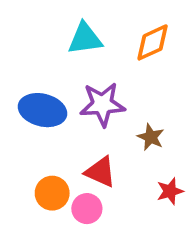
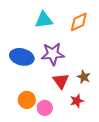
brown star: (151, 137) -> (84, 77), moved
red triangle: (100, 172) -> (61, 81), moved, turned 30
red star: (170, 191) -> (77, 101), moved

